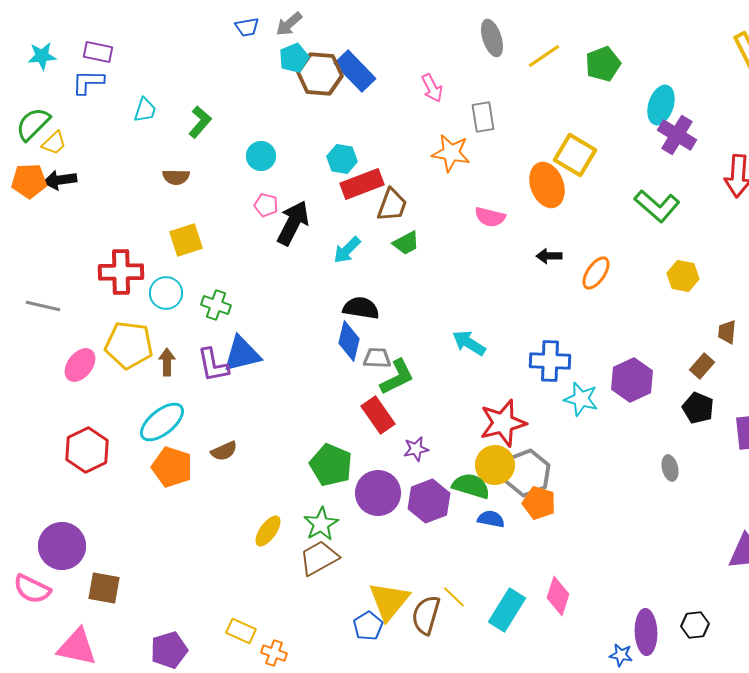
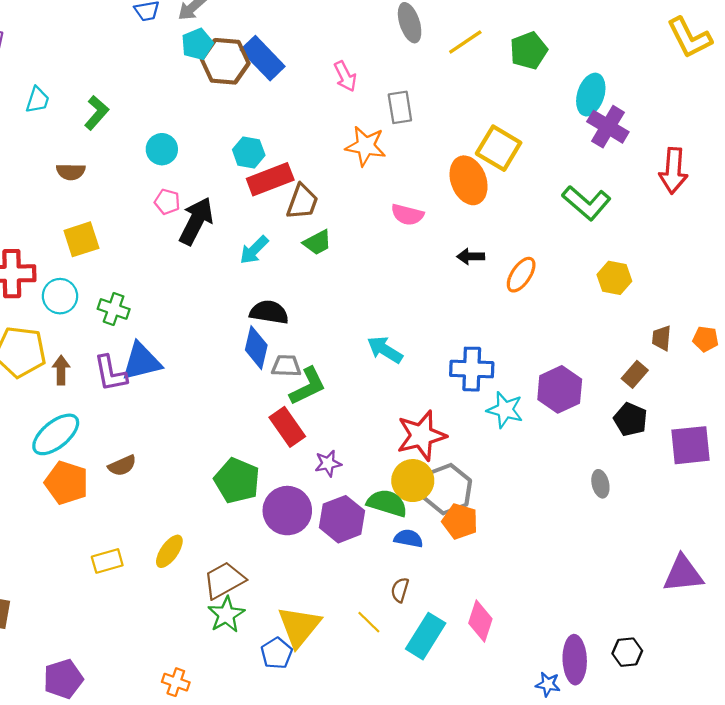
green star: (321, 524) -> (226, 615), moved
brown semicircle: (426, 615) -> (400, 590), moved, size x0.6
yellow rectangle: (241, 631) -> (107, 561), moved, turned -40

